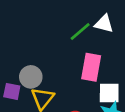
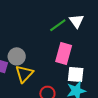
white triangle: (104, 24) -> (77, 21), turned 35

